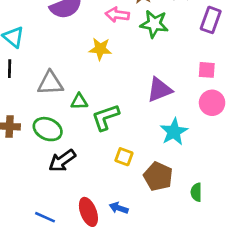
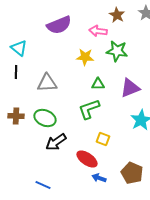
green star: (154, 24) -> (117, 51), moved
green triangle: (79, 101) -> (98, 84), moved
brown pentagon: (158, 176) -> (132, 173), moved
red ellipse: (88, 212) -> (87, 159), moved, turned -35

